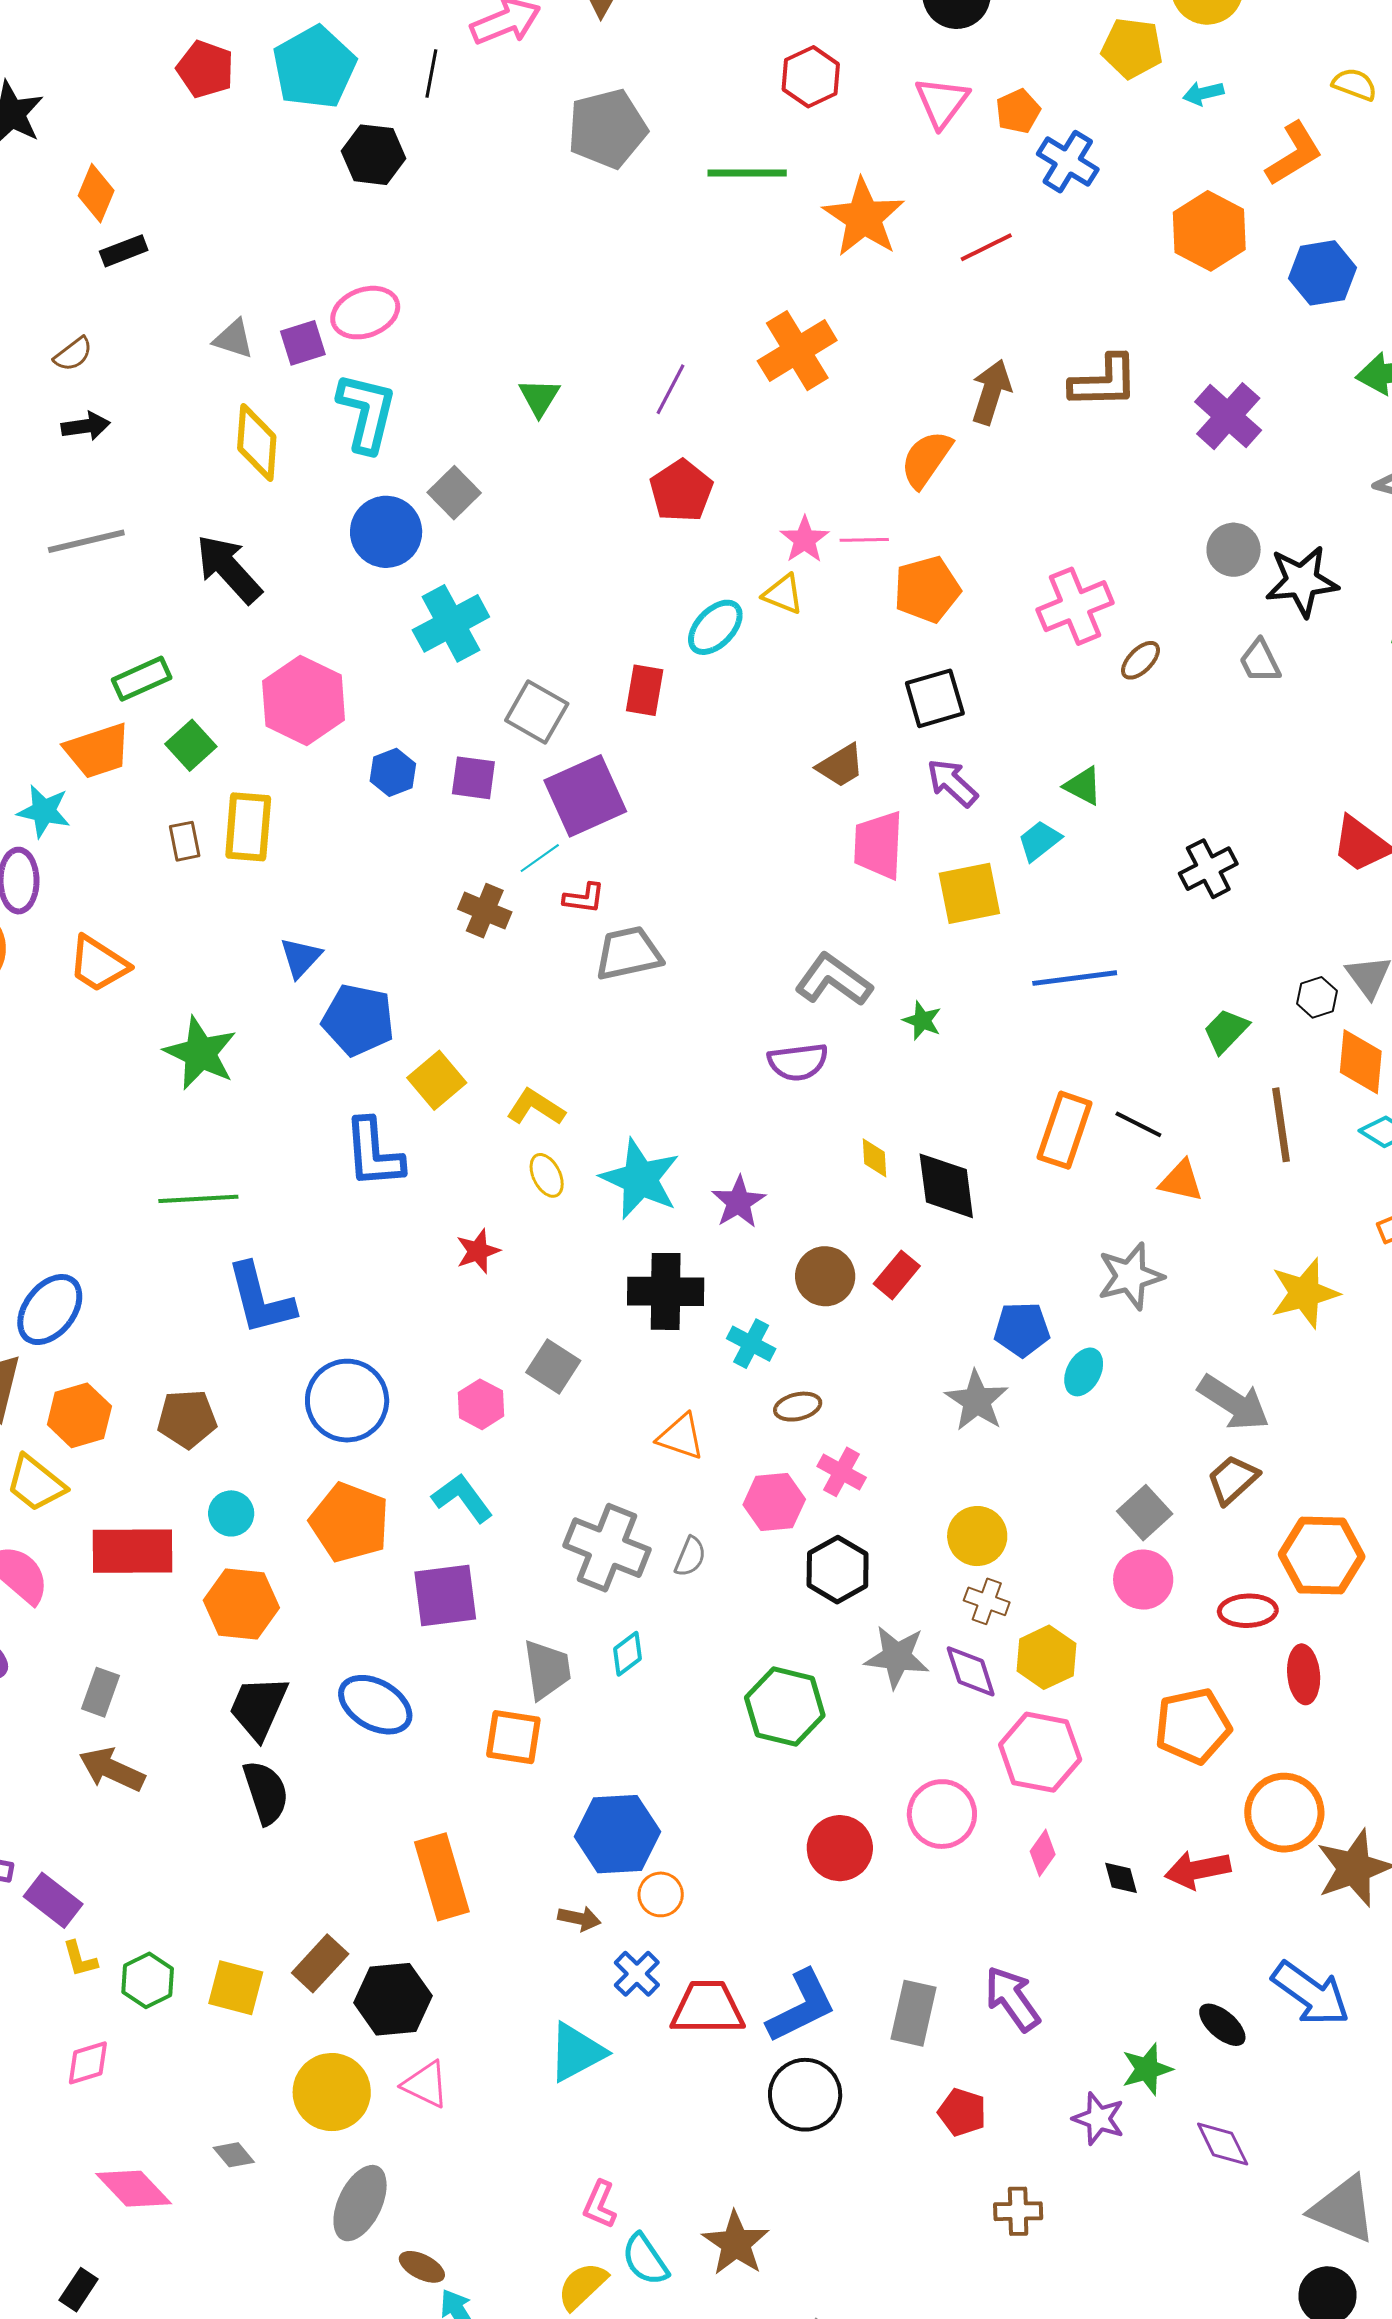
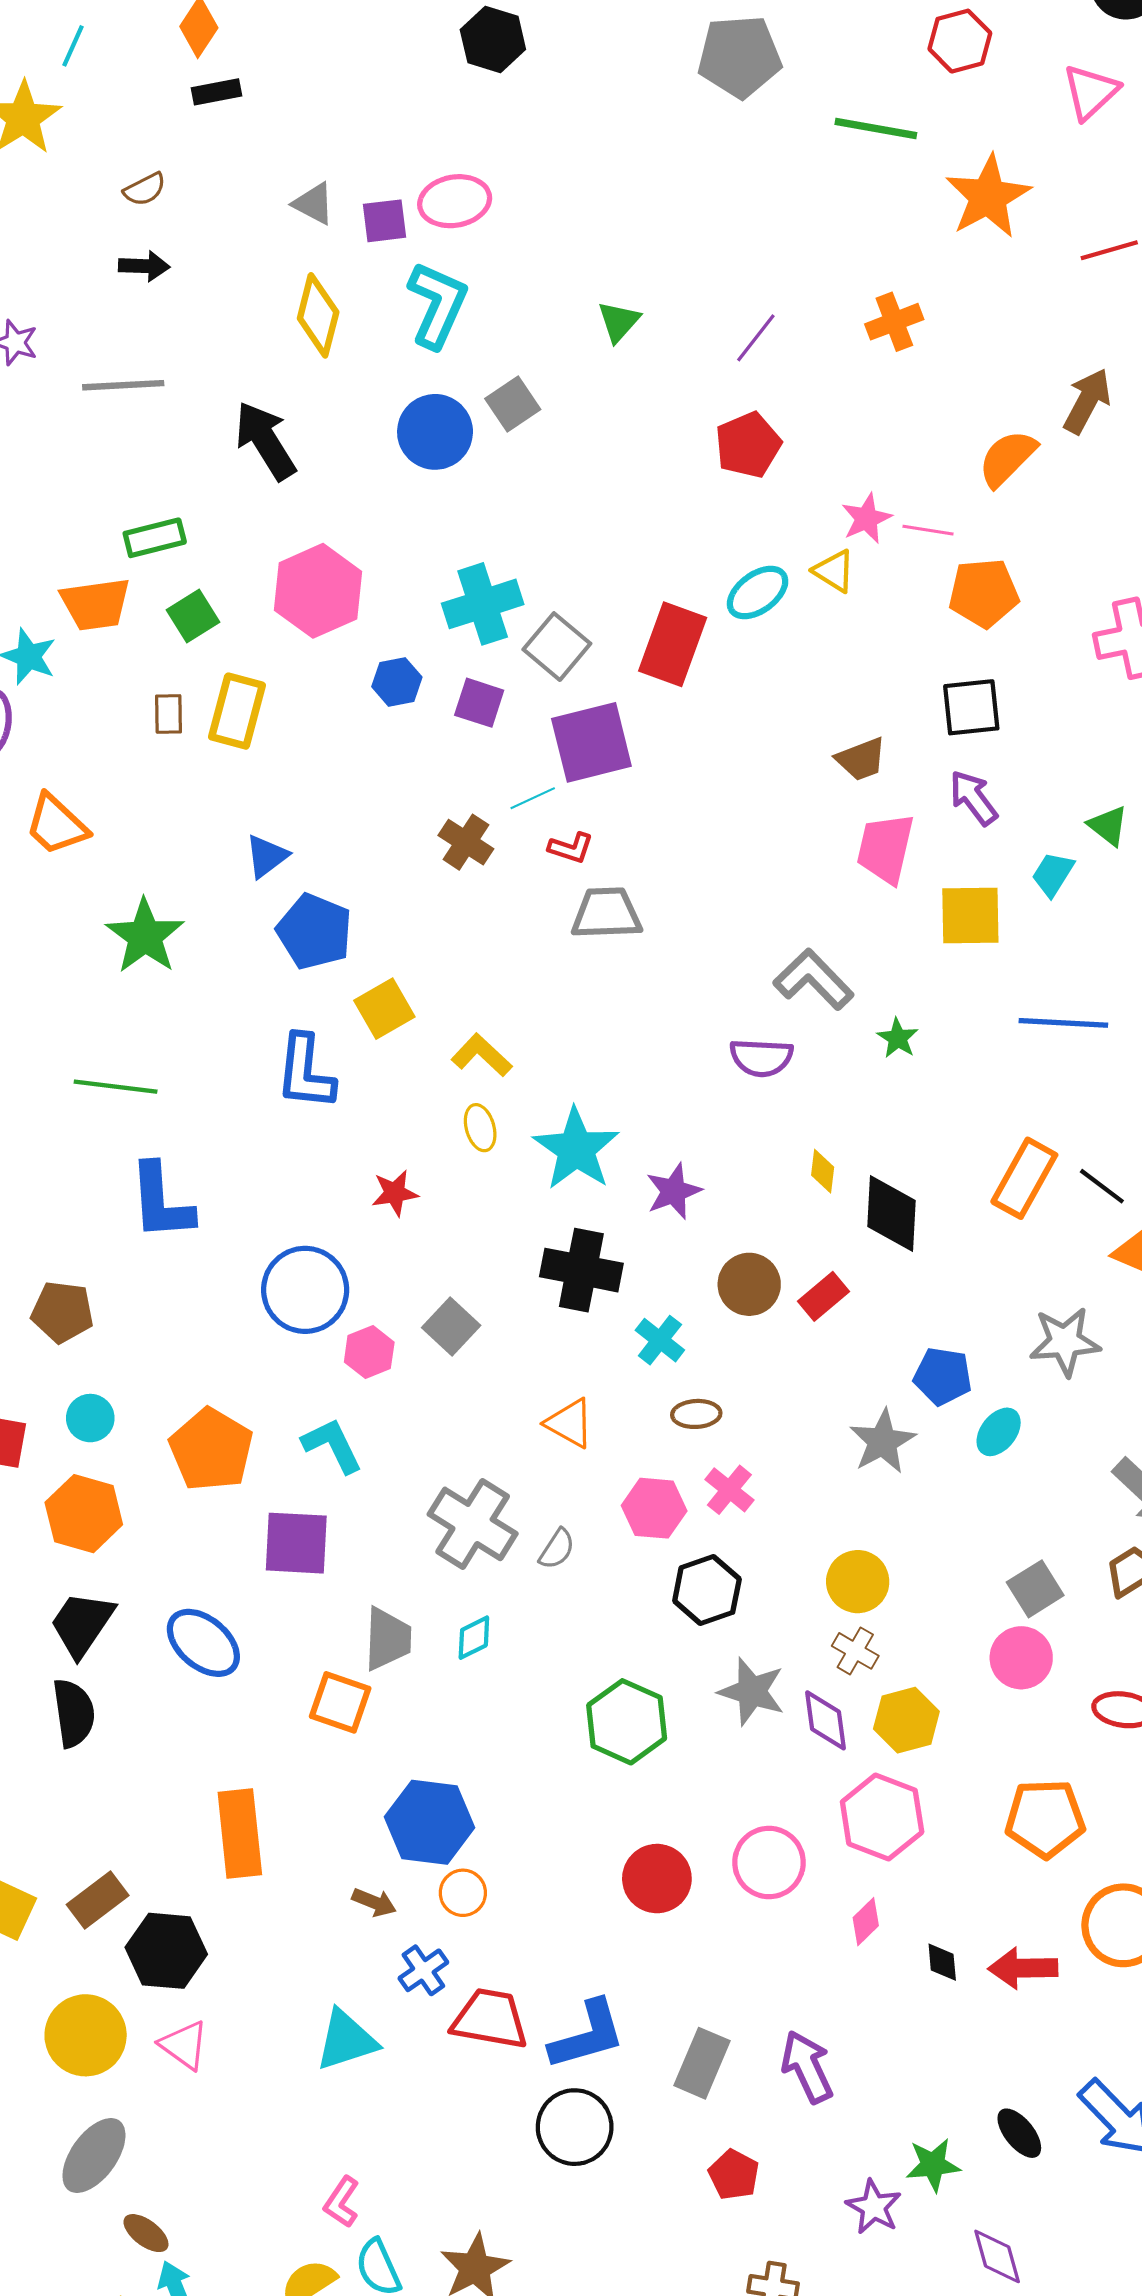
orange cross: (797, 351) -> (894, 322), size x0.7
cyan cross: (451, 623) -> (483, 604), moved
red rectangle: (645, 690) -> (673, 644), size x1.5
cyan trapezoid: (1039, 841) -> (1053, 874), turned -30
blue circle: (347, 1401) -> (305, 1290), moved

